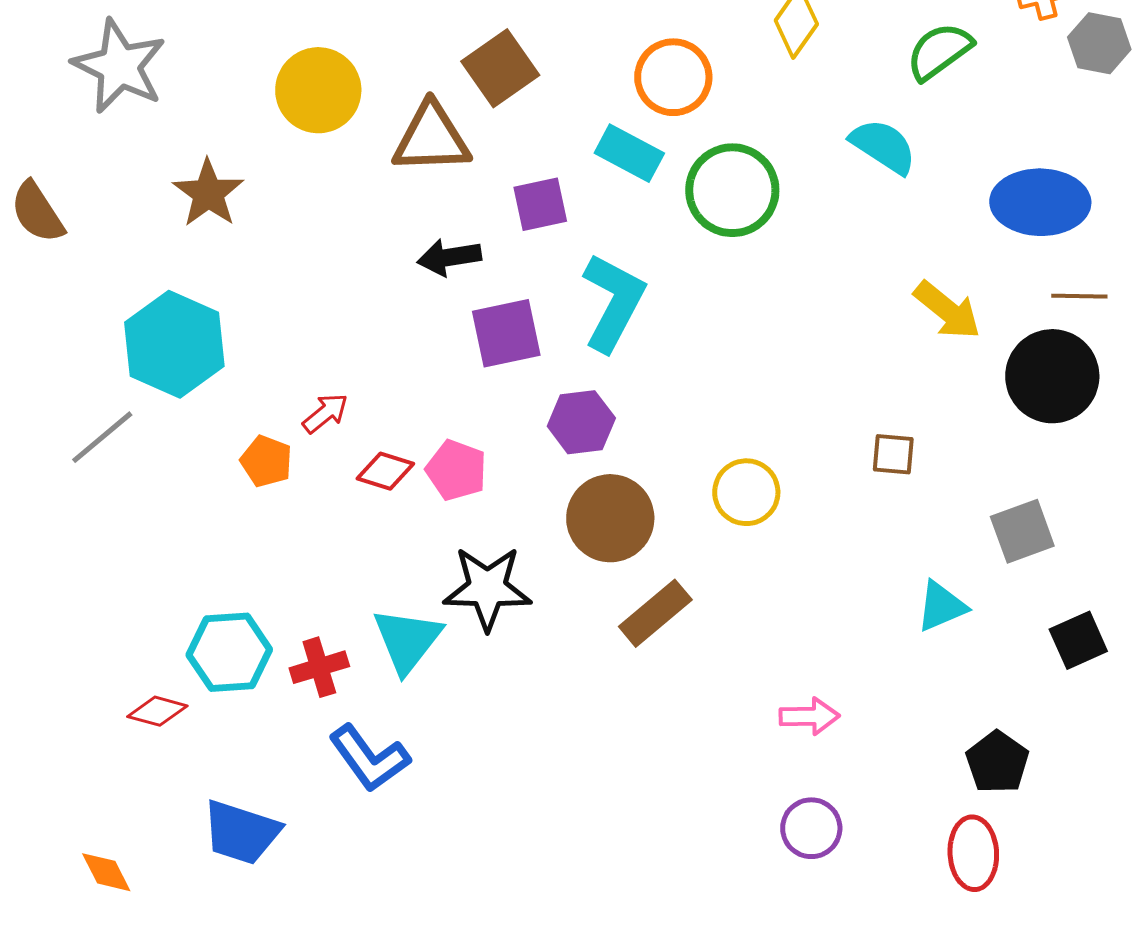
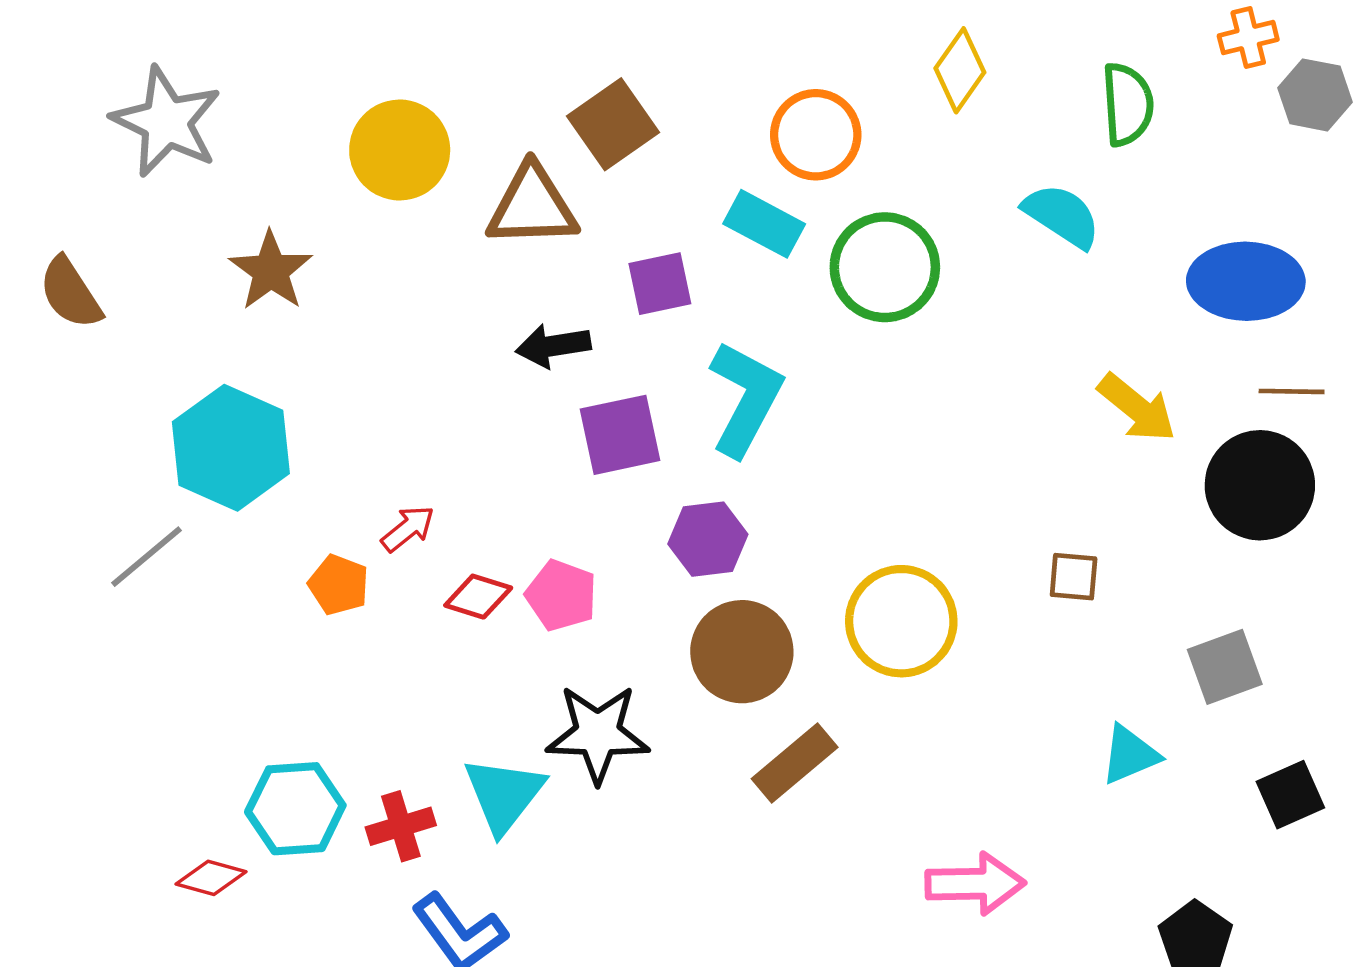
green semicircle: (939, 51) -> (1127, 104), turned 122
yellow circle: (746, 492) -> (901, 621), size x1.4
pink arrow: (809, 716) -> (975, 884), size x1.4

